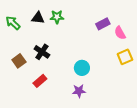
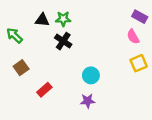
green arrow: (13, 23) -> (14, 35), moved
purple rectangle: (103, 24) -> (140, 17), moved, turned 56
black cross: (42, 52) -> (63, 41), moved

